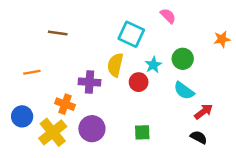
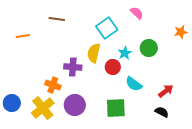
brown line: (58, 33) -> (57, 19), moved
cyan square: (131, 34) -> (107, 28), turned 30
orange line: (32, 72) -> (23, 36), moved
cyan semicircle: (184, 91) -> (134, 84), moved
blue circle: (22, 116) -> (12, 103), moved
green square: (142, 132) -> (116, 108), size x1.5

